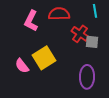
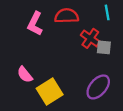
yellow square: (44, 58) -> (50, 91), moved
purple ellipse: (87, 77) -> (98, 87), turned 40

